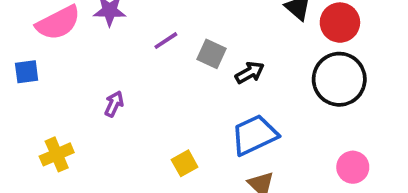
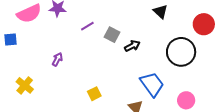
red circle: (340, 23) -> (204, 24), moved
blue trapezoid: (254, 135) -> (152, 84), moved, turned 76
yellow cross: (57, 154) -> (25, 85), turned -30

